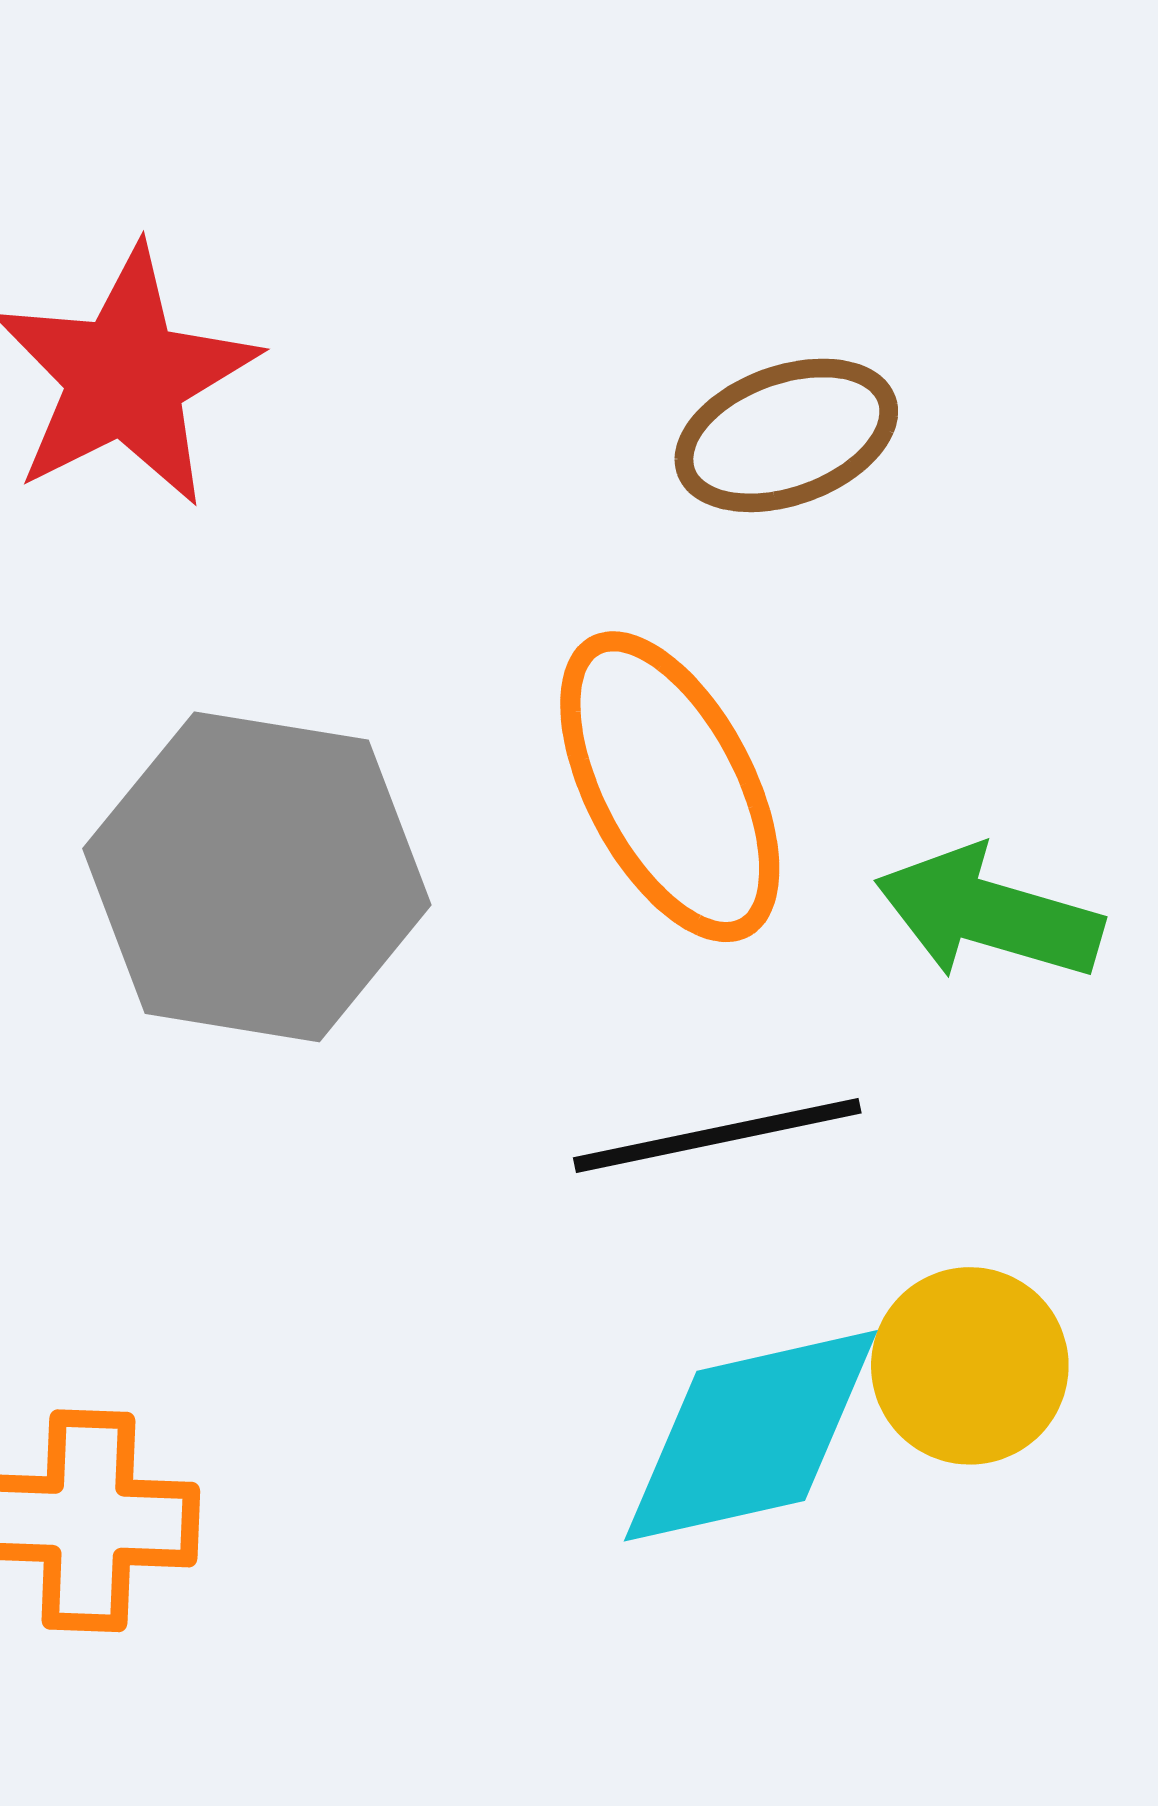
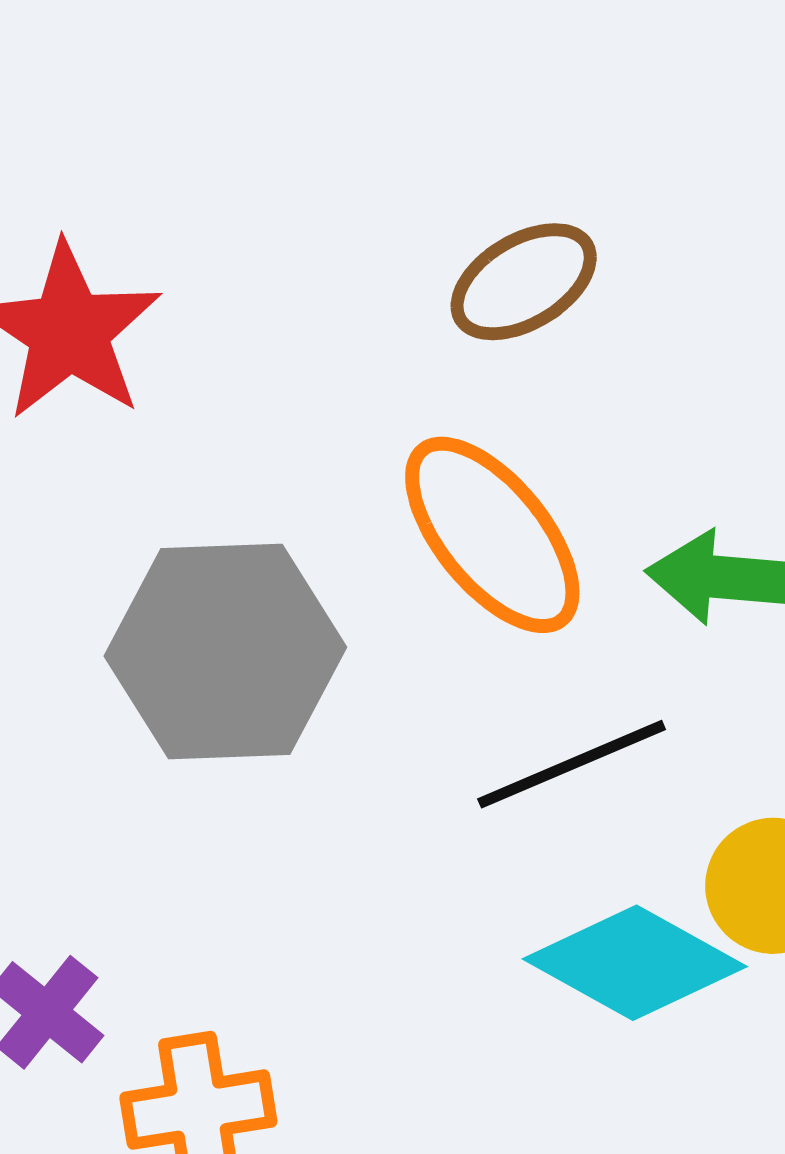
cyan diamond: (751, 1436) -> (635, 963), turned 53

